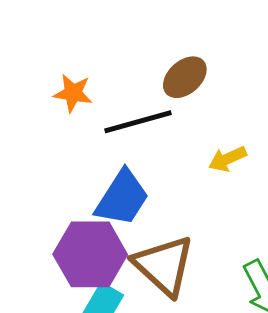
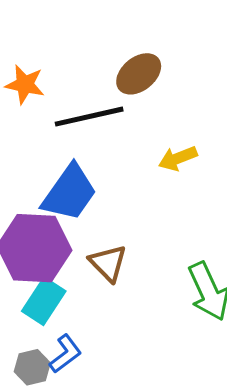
brown triangle: (164, 265) -> (108, 263), size x0.6

